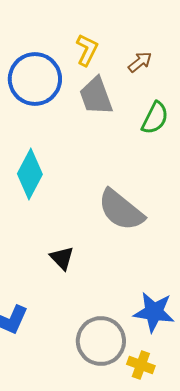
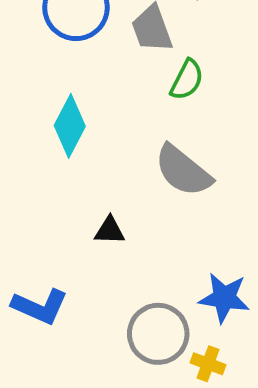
green semicircle: (155, 118) -> (187, 80), moved
black triangle: (62, 258) -> (110, 230), turned -44

